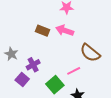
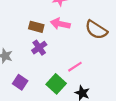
brown semicircle: (90, 53) -> (96, 30), moved
purple cross: (33, 65) -> (39, 48), moved

